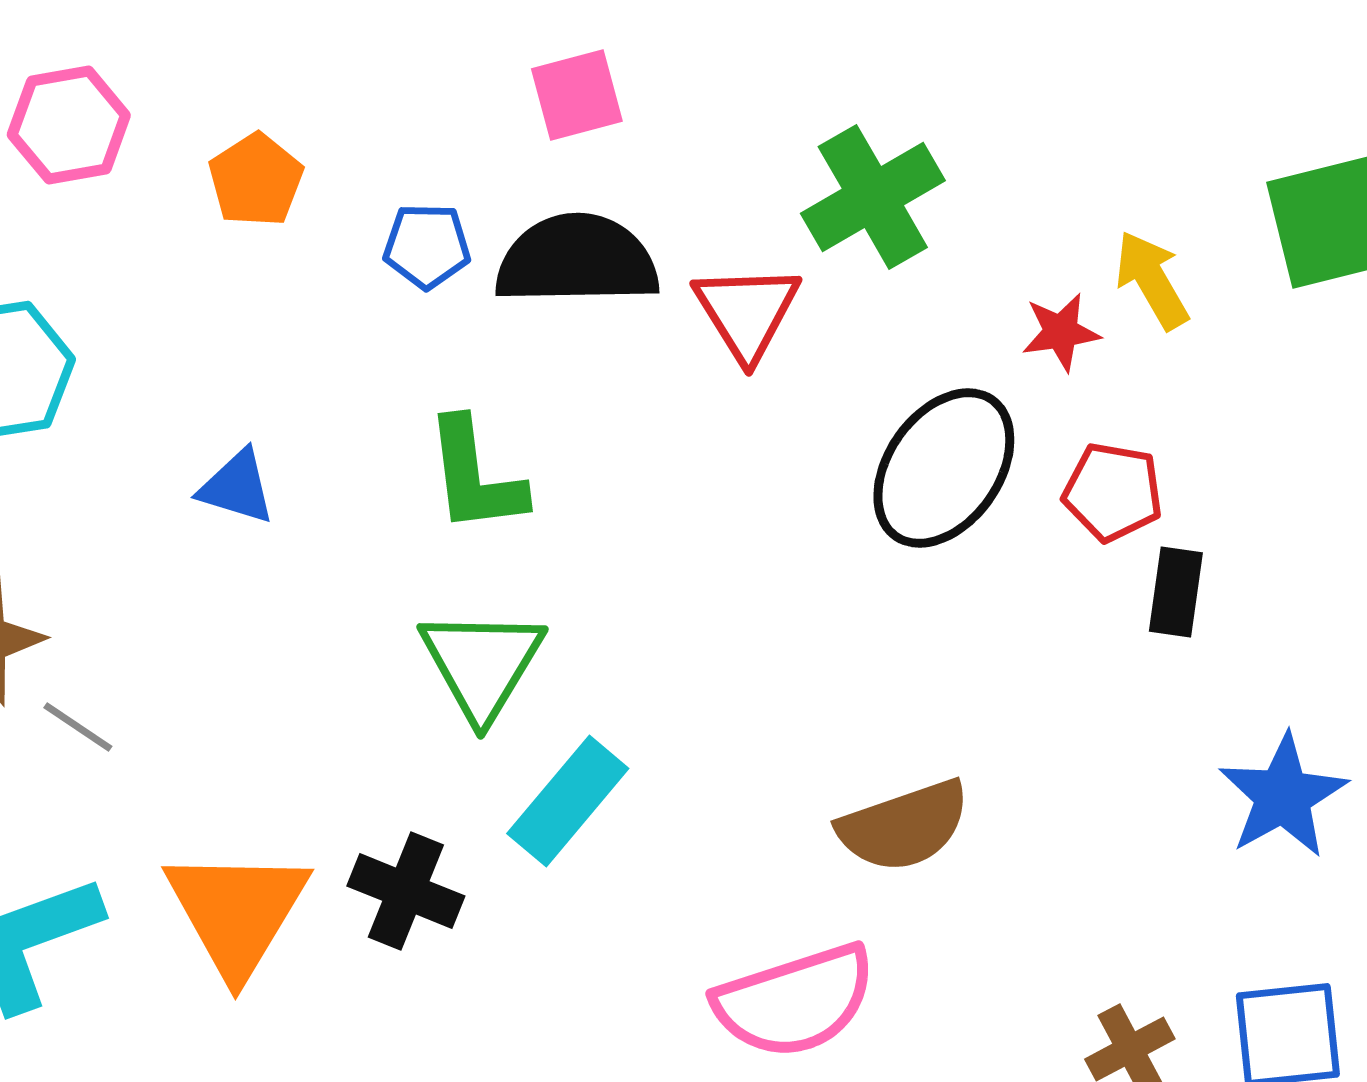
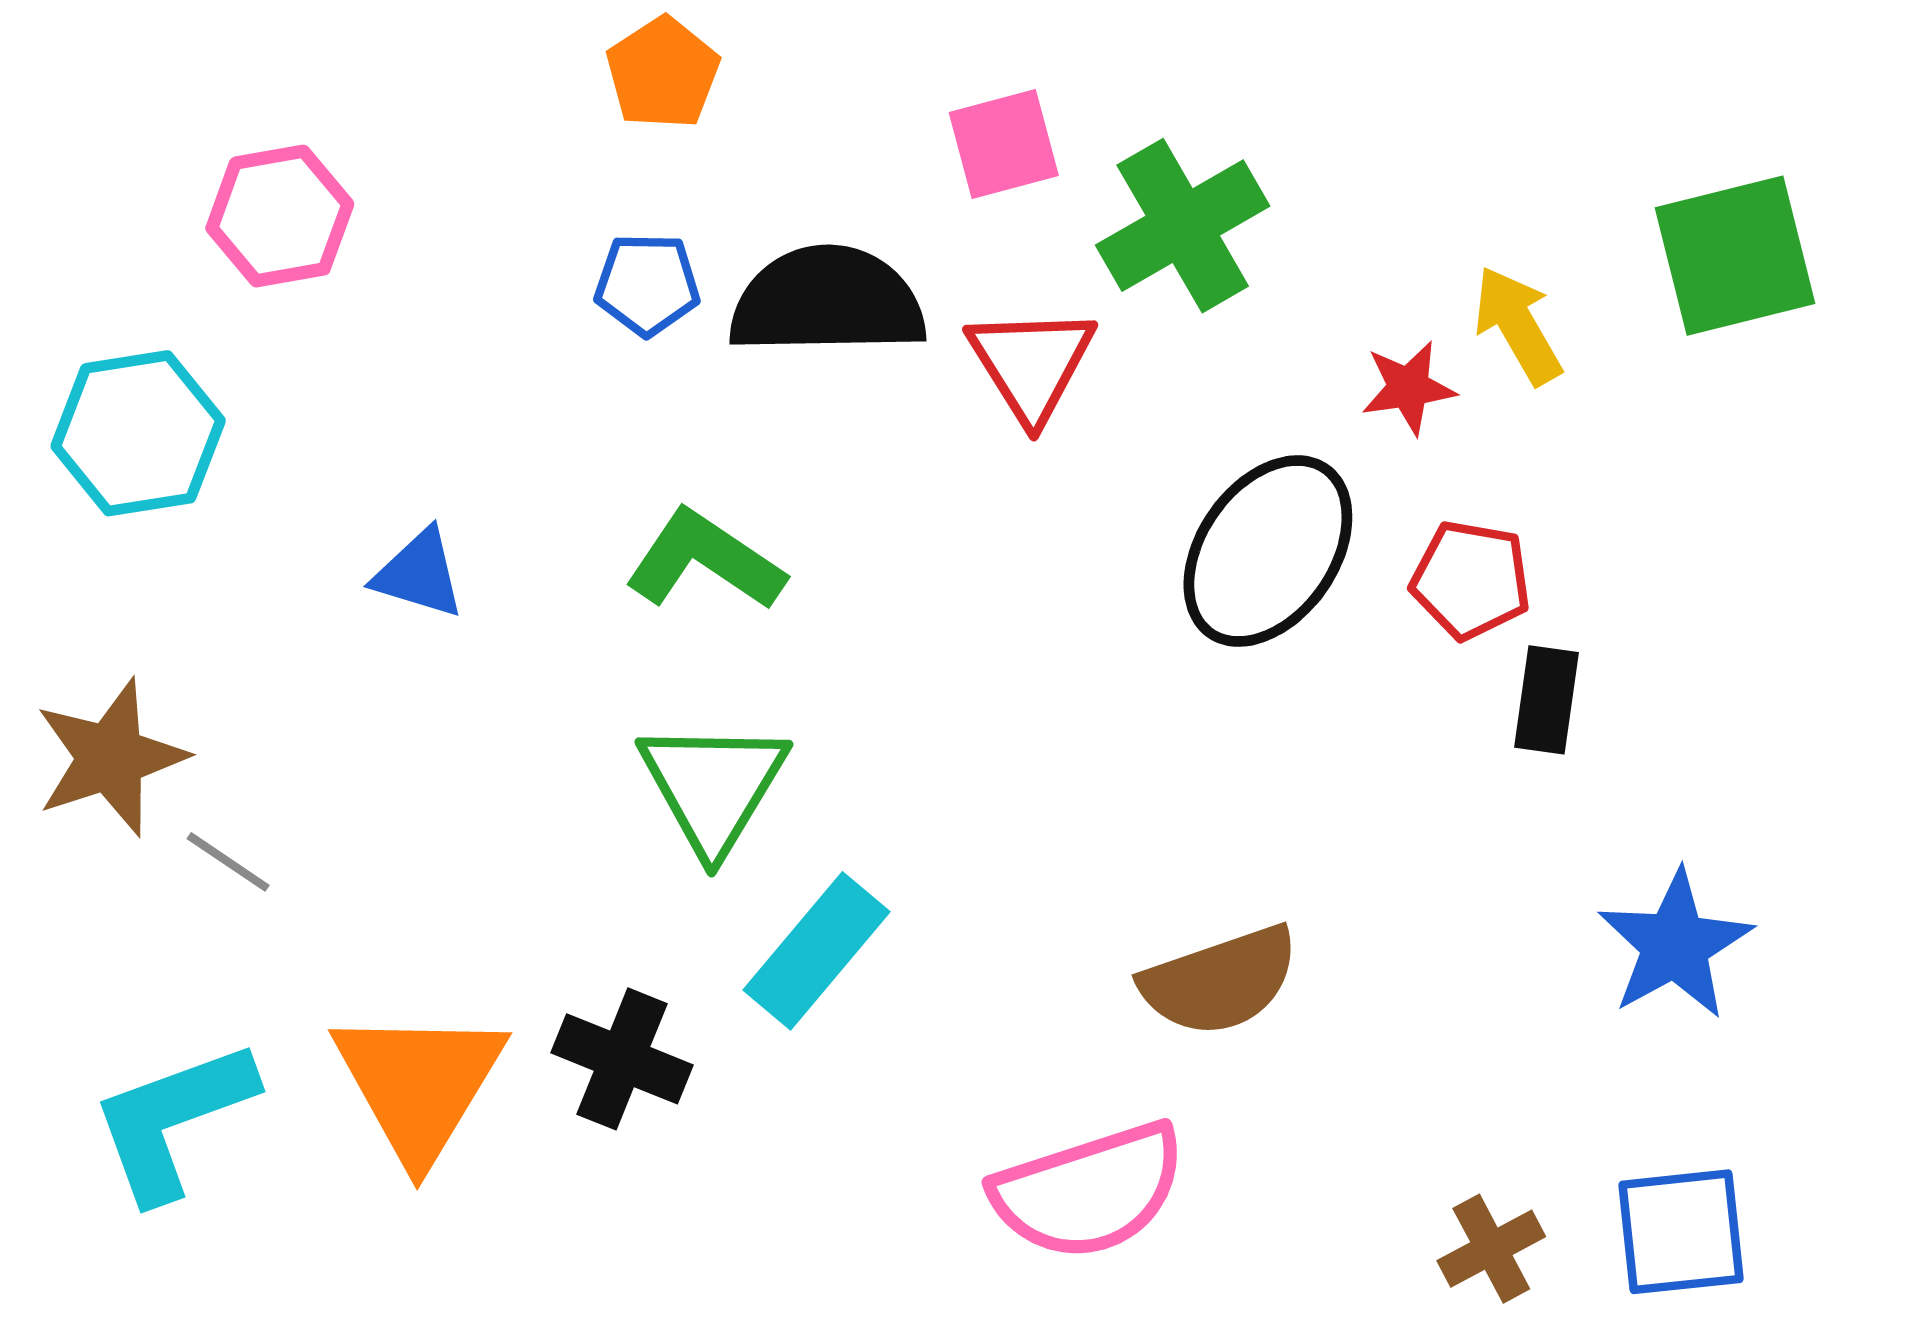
pink square: (577, 95) -> (1004, 144), moved
pink hexagon: (69, 125) -> (280, 216), moved
orange pentagon: (256, 180) -> (663, 73), moved
green L-shape: (475, 476) -> (705, 561), turned 131

